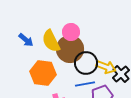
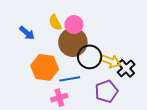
yellow semicircle: (51, 41) -> (55, 22), moved, size x0.7
blue line: (85, 84) -> (70, 79), moved

